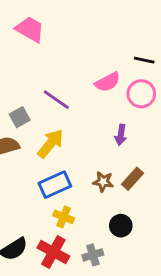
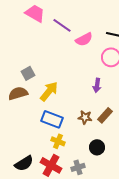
pink semicircle: (108, 82) -> (84, 39), moved
purple line: (56, 100) -> (62, 25), moved
blue rectangle: (55, 185) -> (52, 119), turned 45

